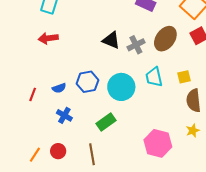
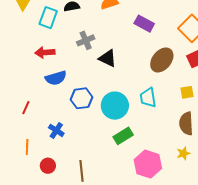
gray cross: (136, 45) -> (86, 40), moved
yellow square: (184, 77) -> (187, 92), moved
blue semicircle: (59, 88) -> (56, 78), moved, size x1.5
green rectangle: (106, 122) -> (123, 136), moved
orange line: (35, 155) -> (27, 147), moved, turned -35

